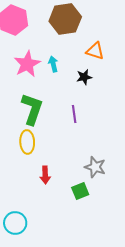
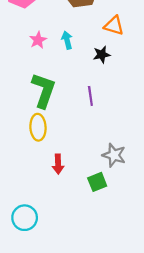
pink star: (27, 64) -> (38, 40), size x0.6

